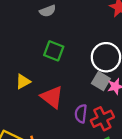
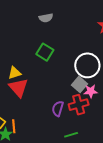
red triangle: (52, 97) -> (18, 88), moved
red cross: (102, 119) -> (79, 105), moved

